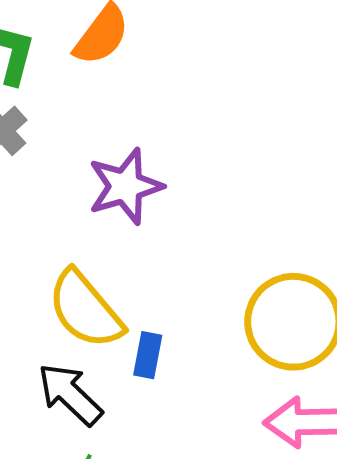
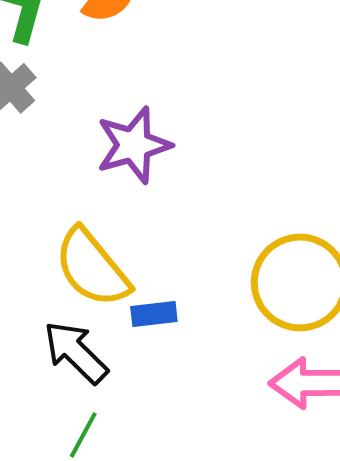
blue rectangle: (148, 355) -> (154, 314), turned 72

